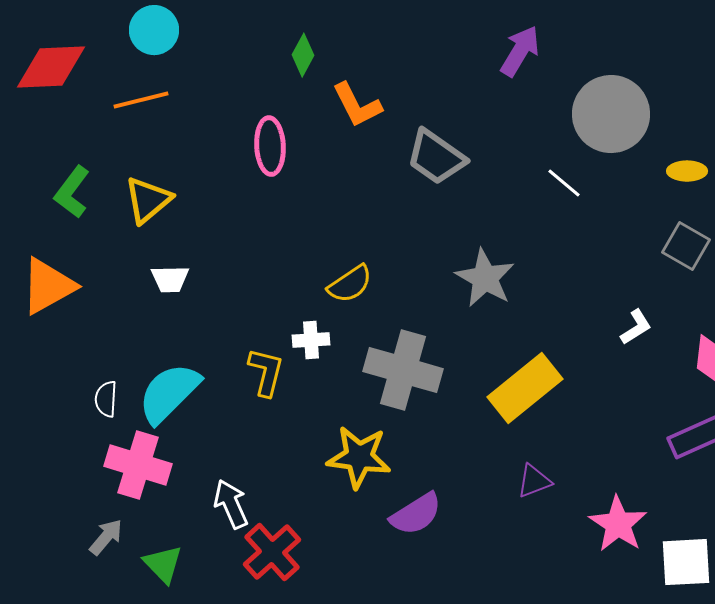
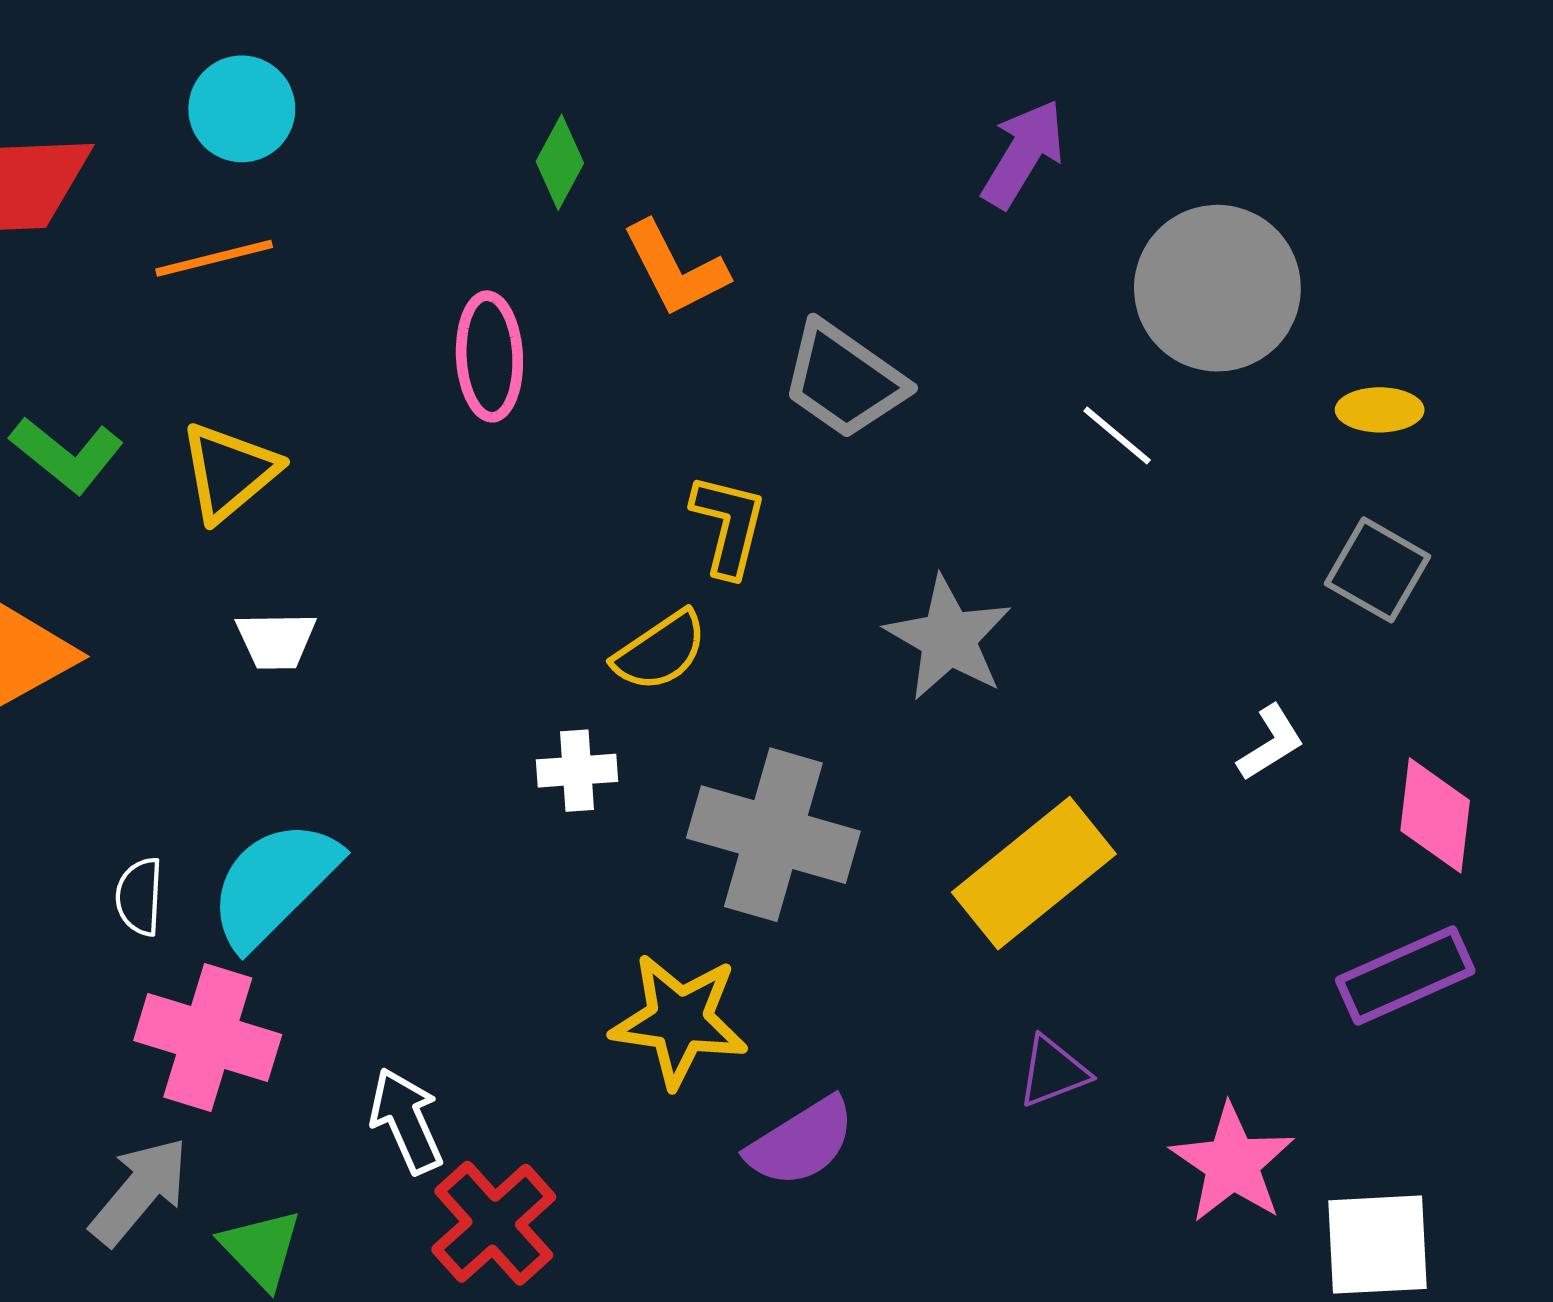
green L-shape: (72, 192) -> (67, 455), turned -88
yellow L-shape: (266, 372) -> (729, 525), moved
gray arrow: (106, 537) -> (139, 1191), size x1.4

